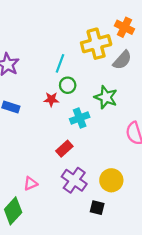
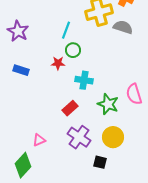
gray semicircle: (122, 60) -> (123, 27), turned -114
green star: (106, 97) -> (108, 104), moved
cyan cross: (80, 118) -> (84, 80), turned 30

